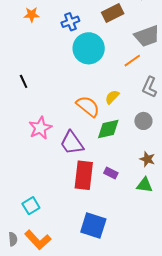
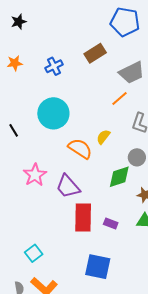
cyan circle: (89, 48) -> (53, 113), moved
green diamond: (108, 129) -> (119, 177), moved
purple rectangle: (111, 173) -> (111, 224), moved

